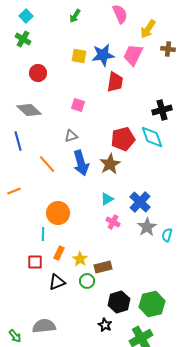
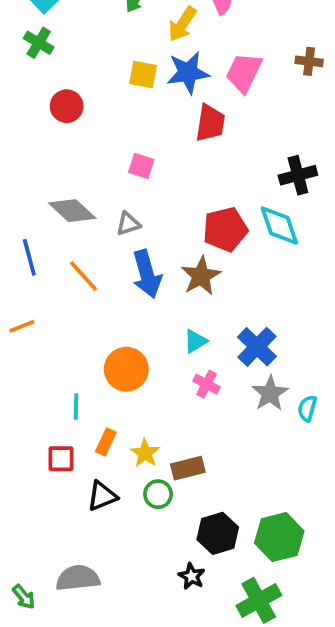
yellow arrow: (148, 29) -> (182, 24), moved
gray diamond: (29, 110) -> (72, 211), moved
blue line: (18, 141) -> (29, 257), moved
orange circle: (58, 213) -> (126, 369), moved

